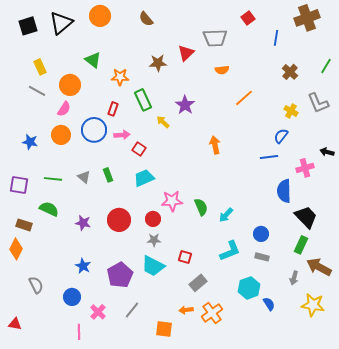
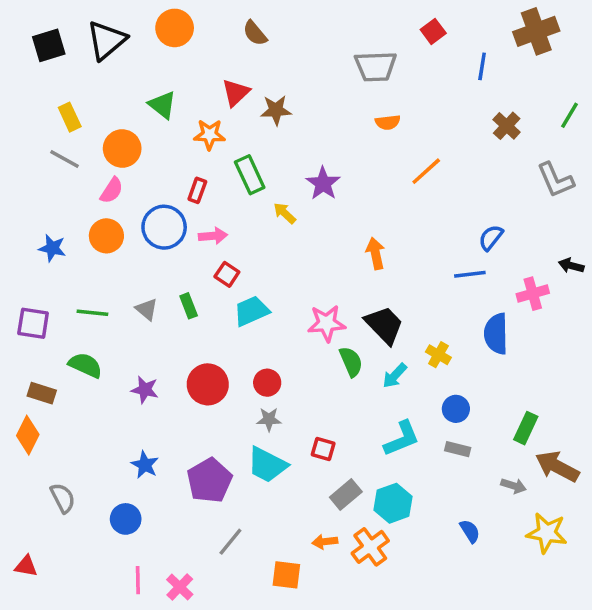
red triangle: (186, 53) -> (236, 93), moved
yellow cross: (291, 111) -> (438, 355), moved
red square: (139, 149) -> (227, 274), moved
pink star: (172, 201) -> (327, 323), moved
black trapezoid: (306, 217) -> (384, 325), moved
gray arrow: (294, 278) -> (514, 486), turned -88
cyan hexagon: (249, 288) -> (393, 503), moved
pink cross: (98, 312) -> (180, 587), moved

